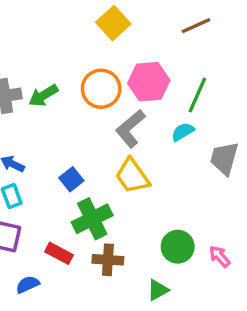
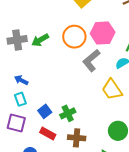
yellow trapezoid: (132, 176) -> (112, 89), moved
blue square: (71, 179) -> (45, 111), moved
green cross: (92, 219) -> (68, 113), size x0.7

